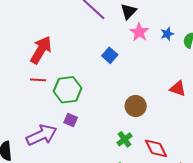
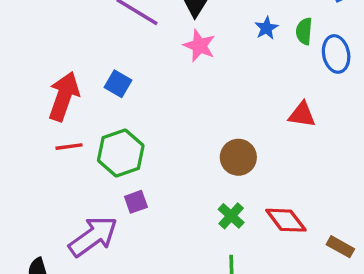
pink star: (139, 32) -> (199, 46), moved
blue square: (110, 55) -> (118, 84), moved
purple square: (71, 120) -> (136, 202), turned -32

